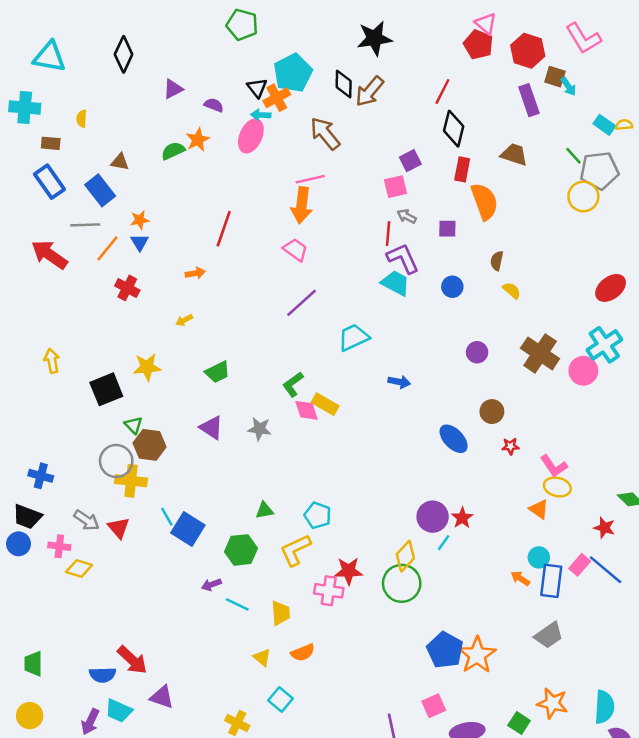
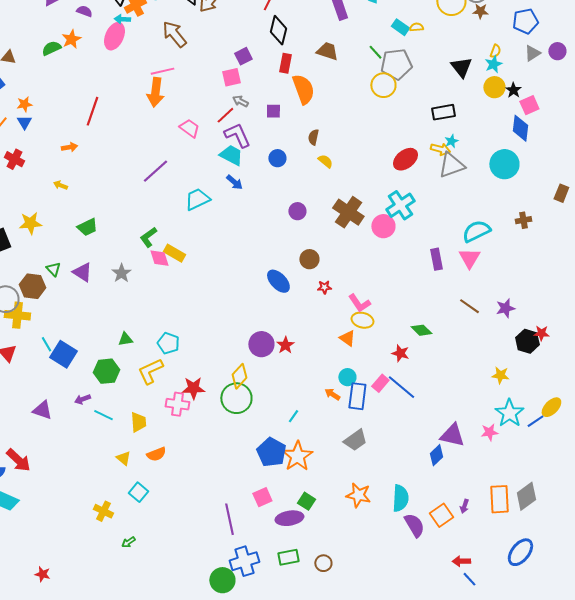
red line: (388, 234) -> (225, 115), turned 42
pink trapezoid: (295, 250) -> (189, 128), moved
yellow arrow: (184, 320) -> (60, 185), turned 48
blue arrow: (399, 382) -> (234, 182), moved, turned 30
green triangle: (133, 425) -> (53, 269), moved
gray star: (260, 429) -> (121, 273), turned 30
cyan line: (444, 543) -> (293, 416), moved
purple triangle: (162, 697) -> (42, 410), moved
green square: (519, 723) -> (306, 501), moved

